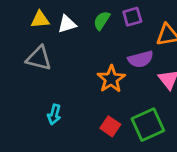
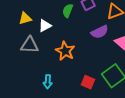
white triangle: (67, 24) -> (45, 26), moved
orange star: (111, 79) -> (65, 51), moved

